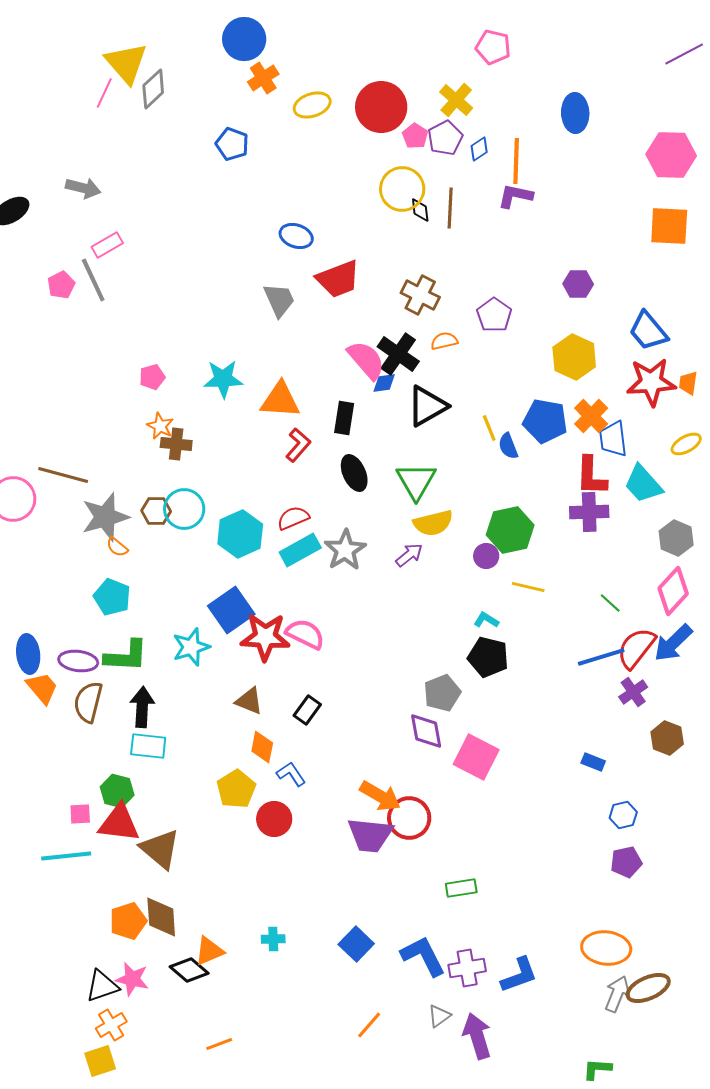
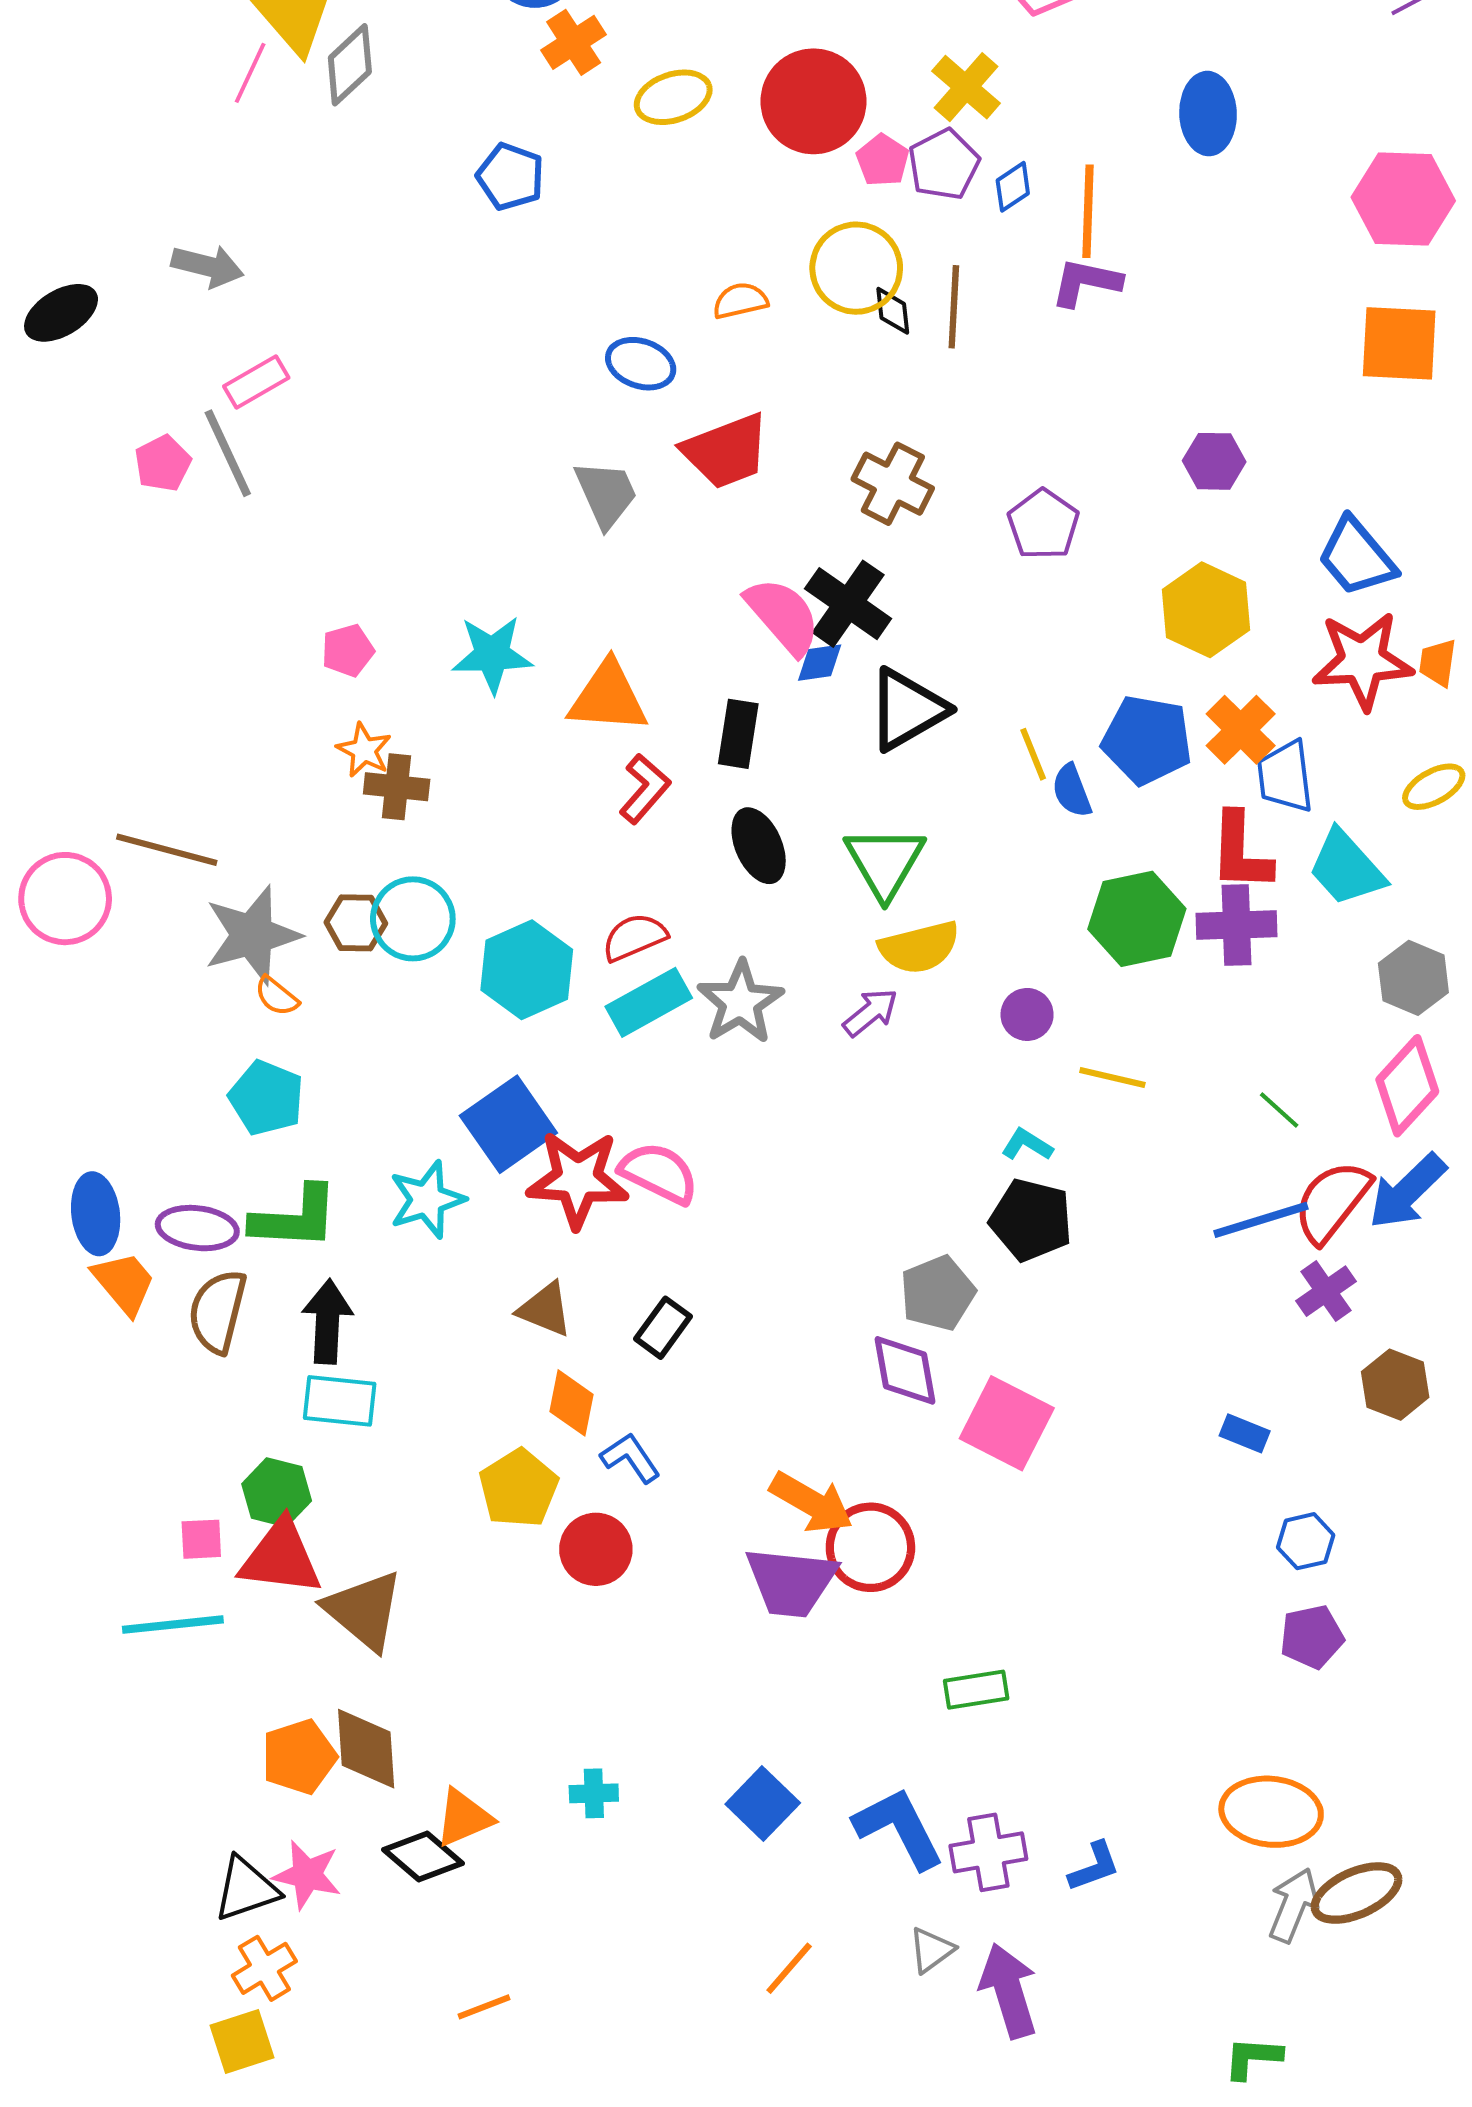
orange semicircle: (444, 341) -> (740, 301), moved
green hexagon: (510, 530) -> (1137, 919), moved
blue L-shape: (519, 975) -> (1094, 1867), size x0.7

